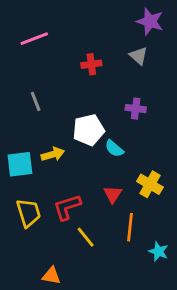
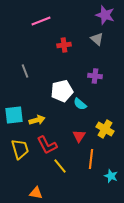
pink line: (34, 39) -> (41, 21), moved
yellow arrow: (53, 154) -> (37, 120), moved
red L-shape: (67, 207) -> (47, 145), turned -100

